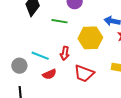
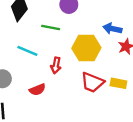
cyan line: (40, 56) -> (27, 51), moved
red trapezoid: (84, 73) -> (92, 82), moved

